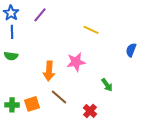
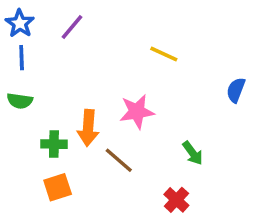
brown line: (59, 97) -> (119, 160), moved
green cross: (12, 105) -> (54, 144), moved
red cross: (90, 111) -> (176, 200), moved

